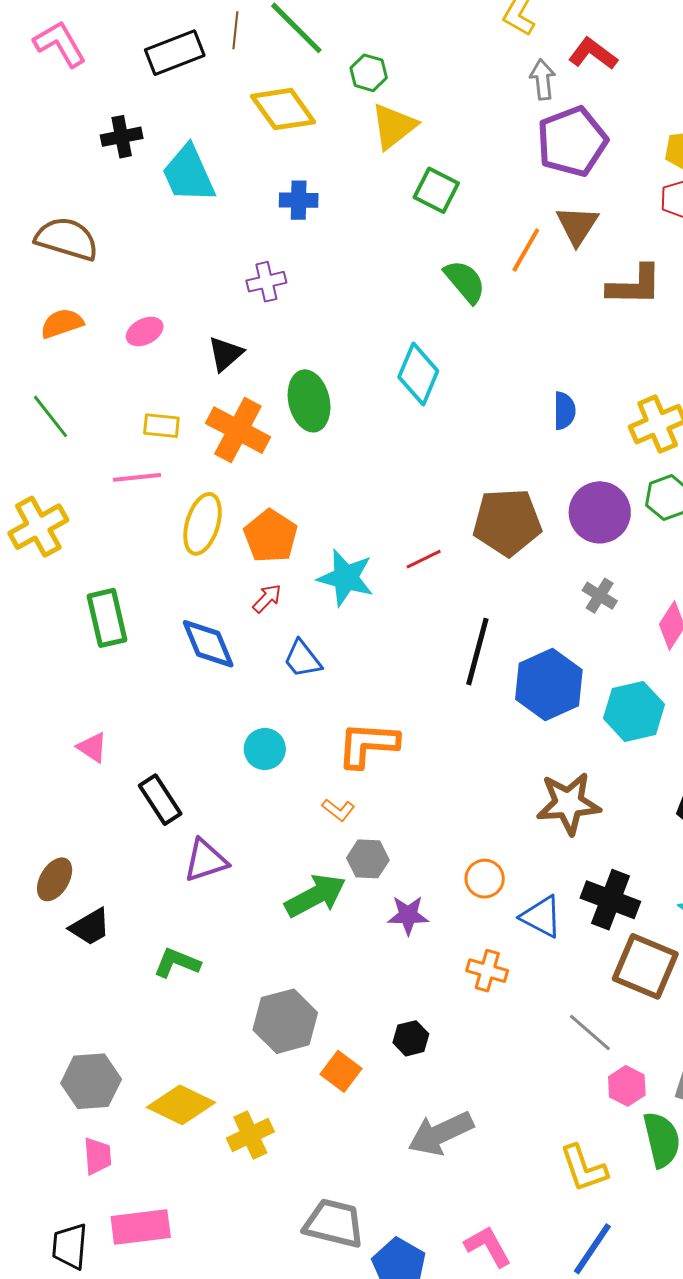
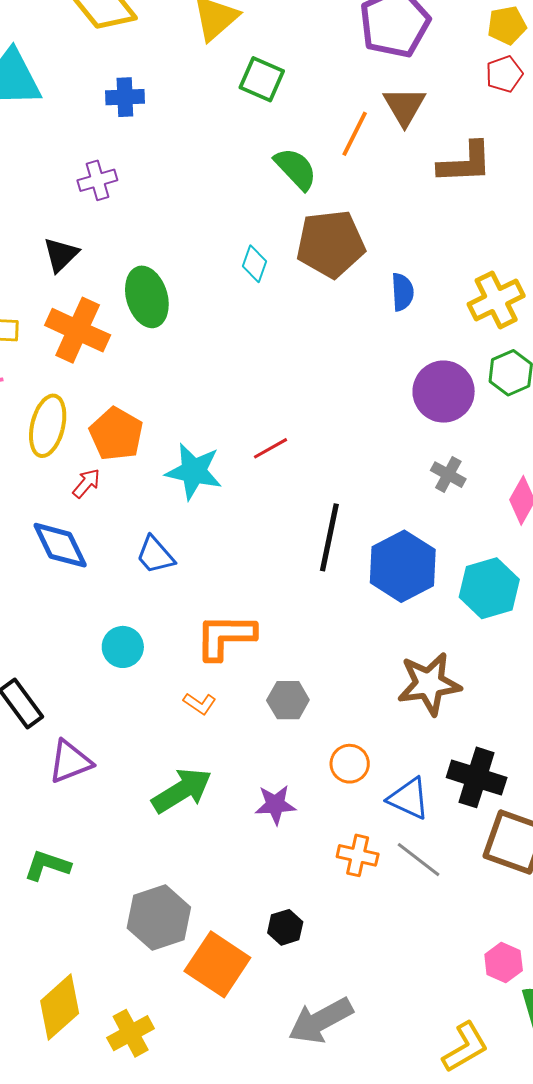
cyan diamond: (418, 374) -> (255, 264), size x0.6
brown pentagon: (507, 522) -> (331, 244), moved
red arrow: (267, 598) -> (86, 483), moved
gray hexagon: (368, 859) -> (288, 700), moved
gray line: (590, 1032) -> (419, 860), moved
orange square: (341, 1071) -> (217, 964), size x1.6
yellow diamond: (181, 1105) -> (60, 1007), turned -64
yellow L-shape: (584, 1168) -> (465, 1047), turned -98

